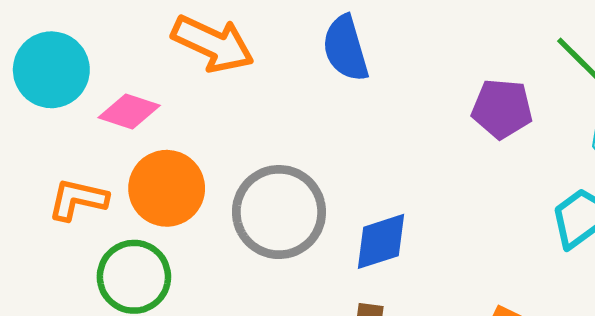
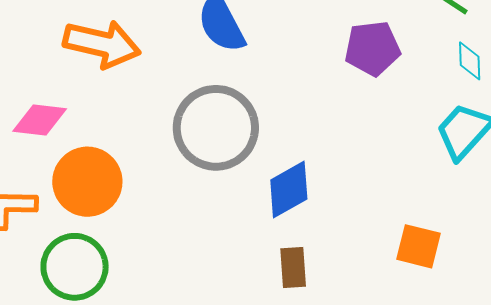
gray circle: (279, 212) -> (216, 128), moved

